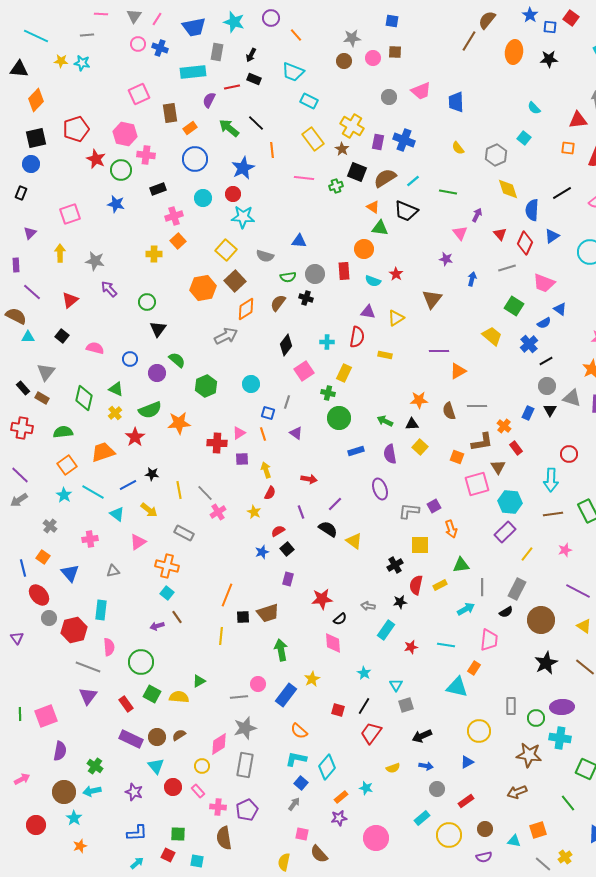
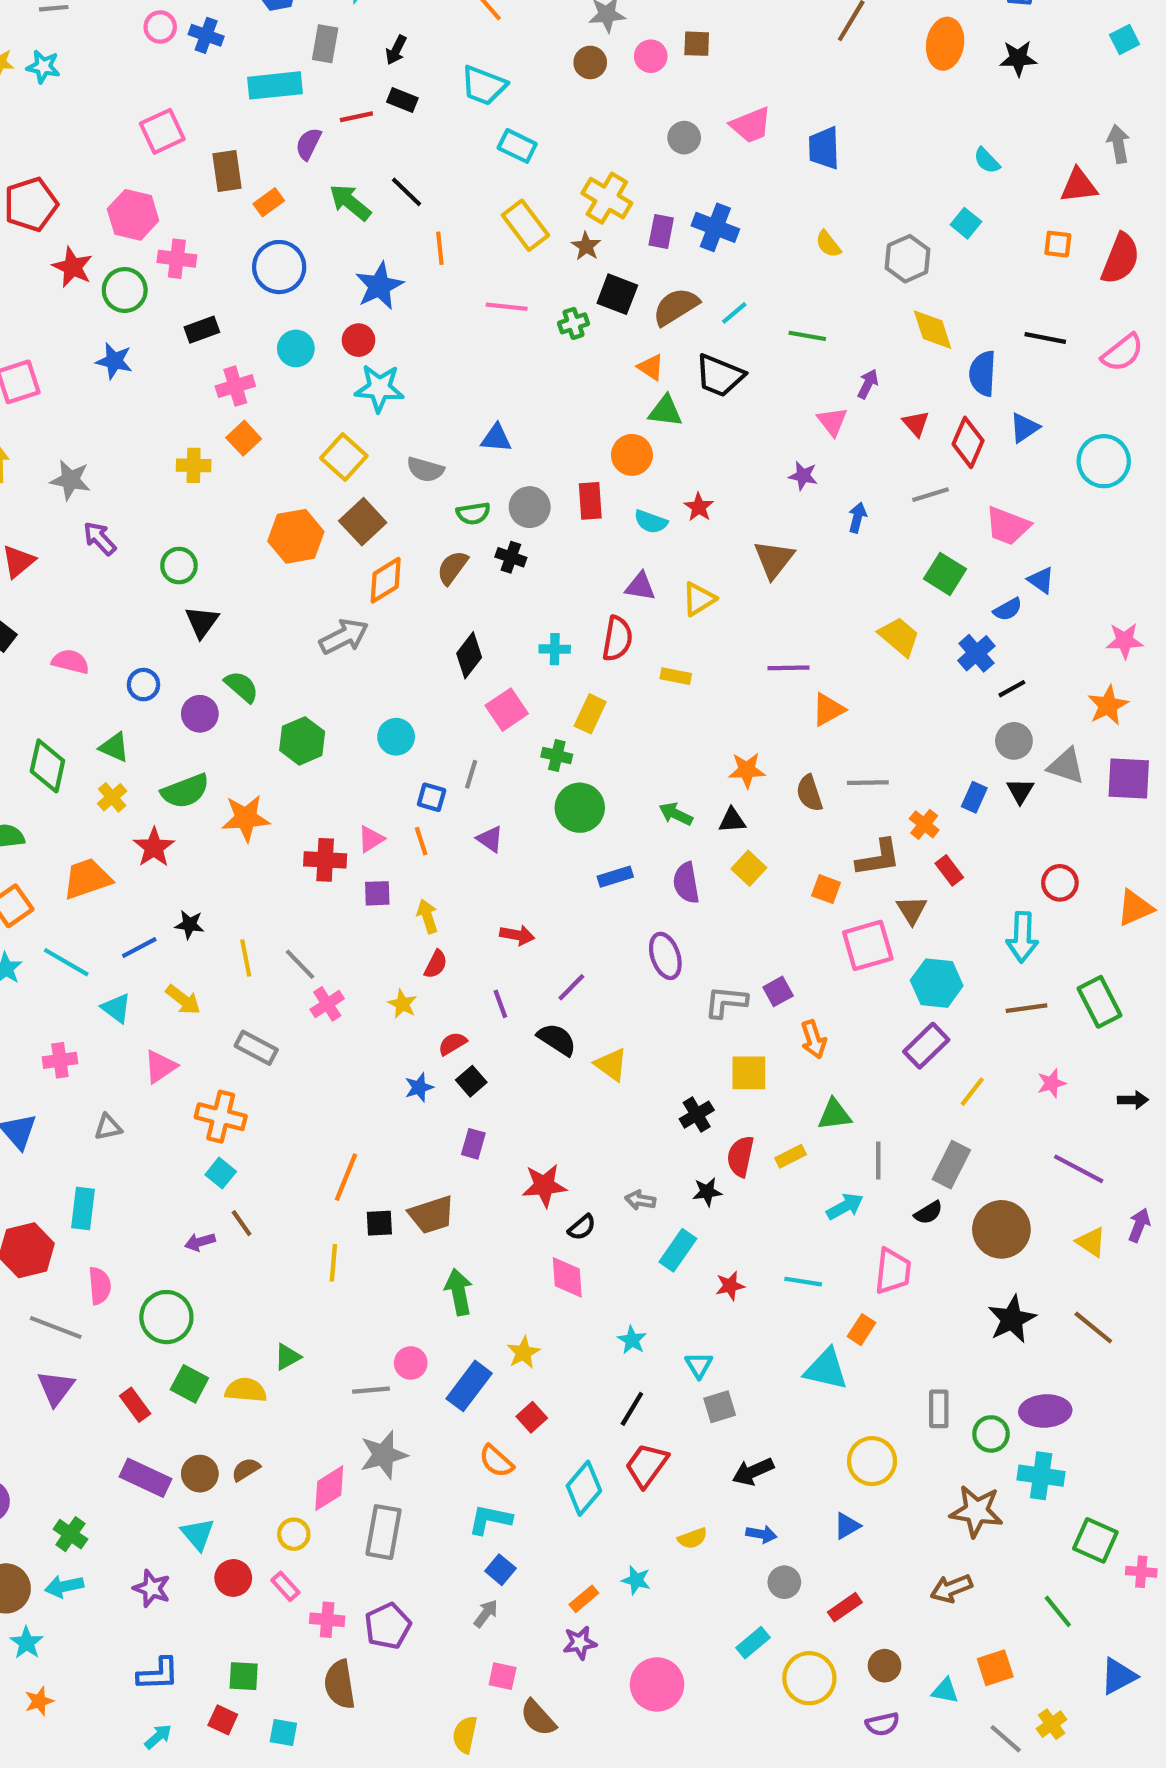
black line: (562, 193) -> (1045, 338), turned 42
red square: (338, 710) -> (532, 1417), moved, turned 32
cyan diamond: (327, 767) -> (584, 1488), moved

